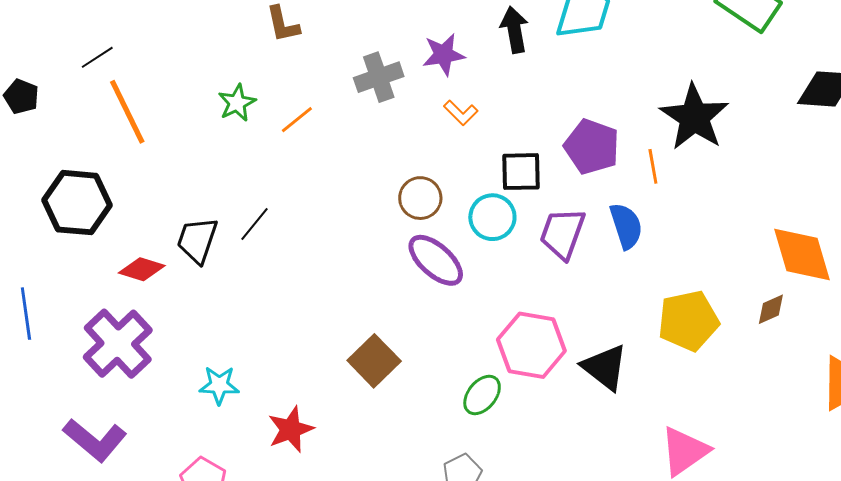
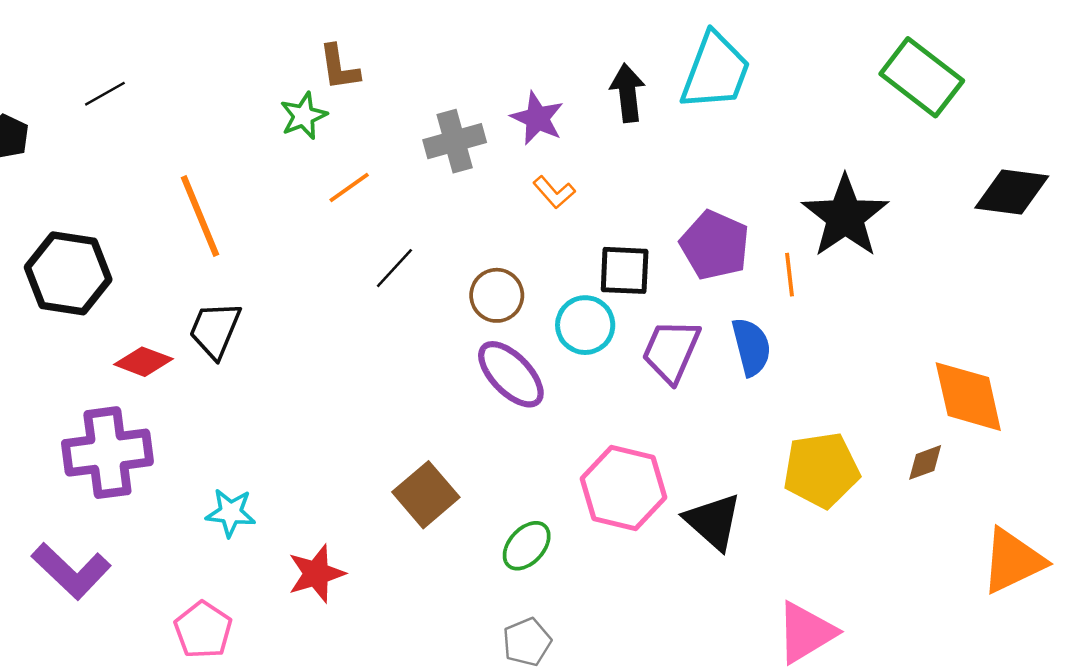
purple star: (444, 55) -> (537, 118), turned 30
green star: (237, 103) -> (304, 116), moved
orange line: (127, 112) -> (200, 216), moved
black line: (254, 224) -> (394, 268), moved
purple cross: (118, 344) -> (107, 453), turned 32
green ellipse: (482, 395) -> (527, 546), moved

